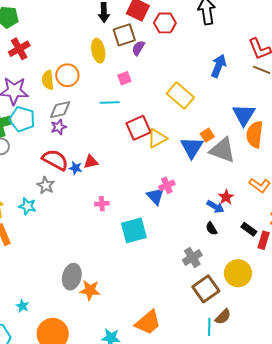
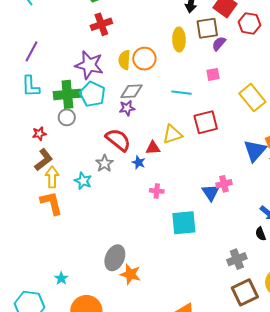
pink square: (124, 78) -> (213, 74), moved
yellow triangle: (157, 138) -> (172, 134), moved
blue star: (76, 168) -> (139, 162), moved

